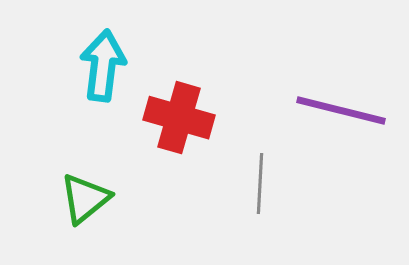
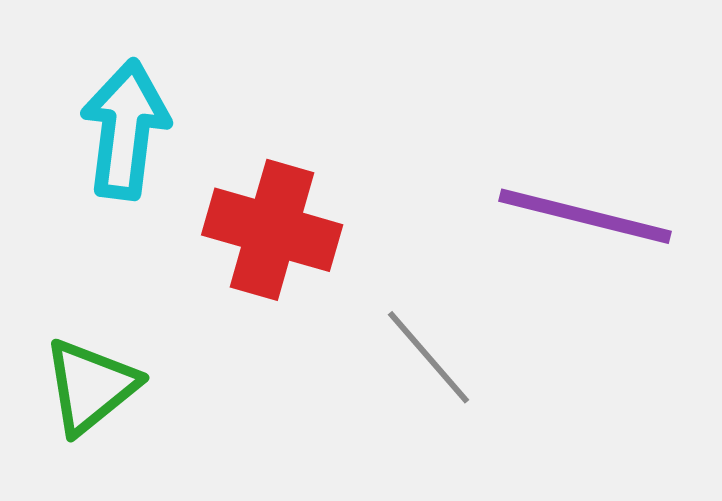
gray line: (260, 184) -> (428, 357), turned -44

